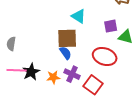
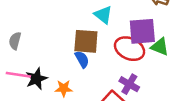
purple square: (111, 26) -> (142, 31), size x1.6
red ellipse: (105, 57) -> (130, 49), moved
purple cross: (72, 74) -> (129, 84), moved

